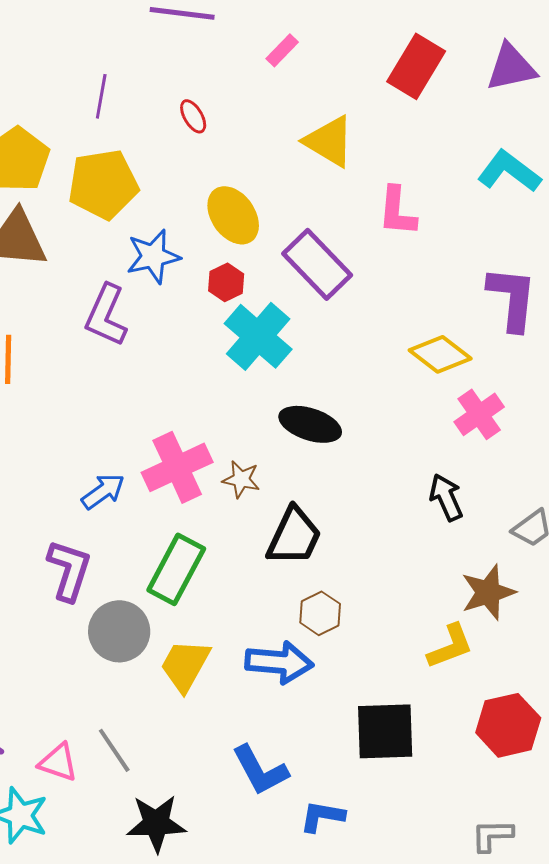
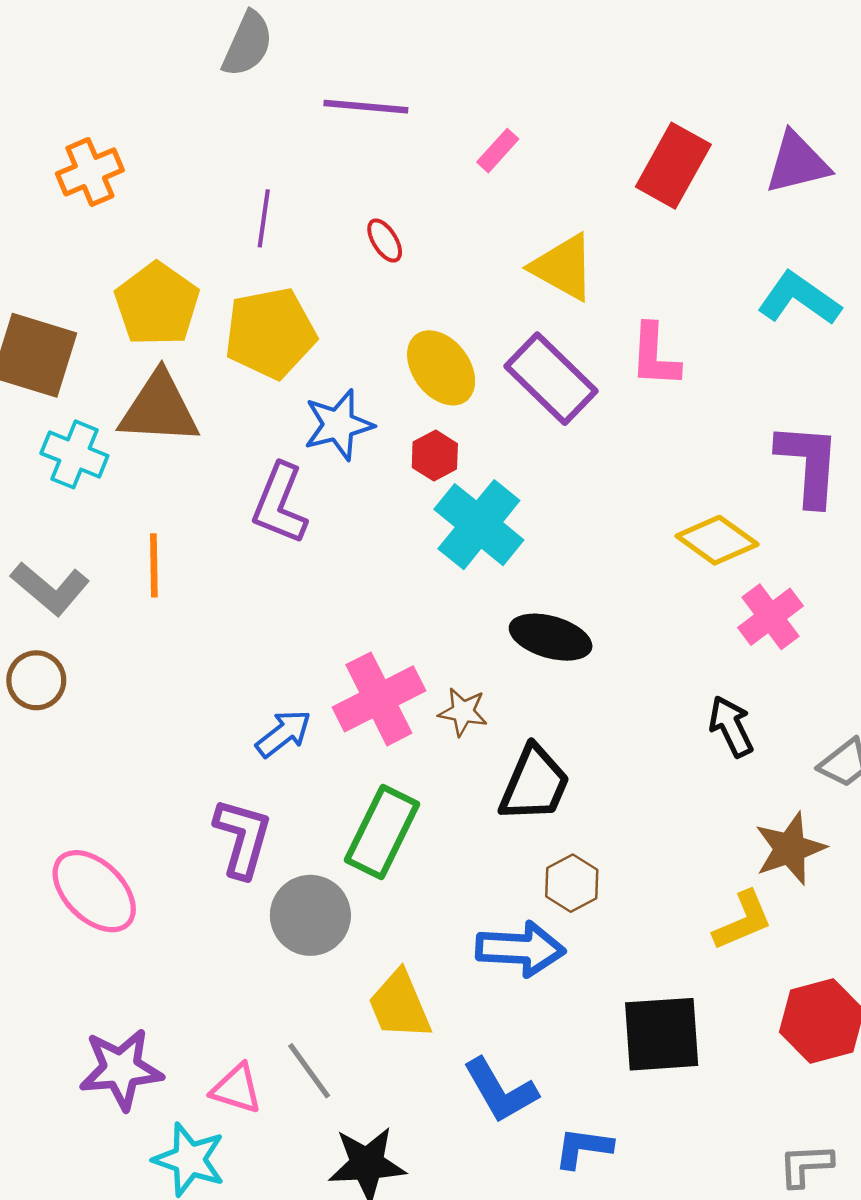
purple rectangle: (317, 264) -> (551, 379), moved
yellow trapezoid: (185, 665) -> (400, 1005), moved, turned -50

